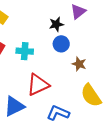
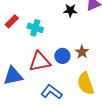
blue circle: (61, 44) -> (62, 56), moved

